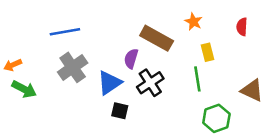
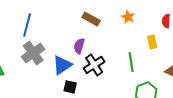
blue line: (65, 32) -> (27, 25), turned -65
brown rectangle: (157, 38) -> (91, 19), moved, size x0.7
yellow rectangle: (208, 52) -> (152, 42), moved

